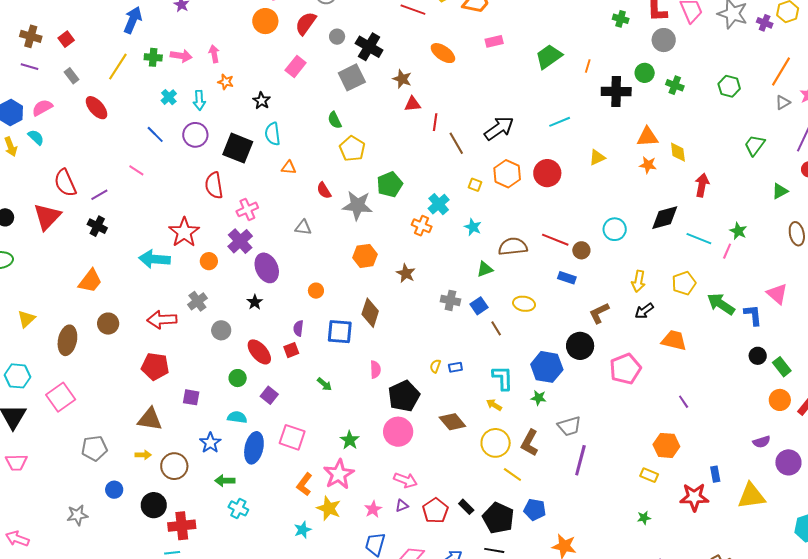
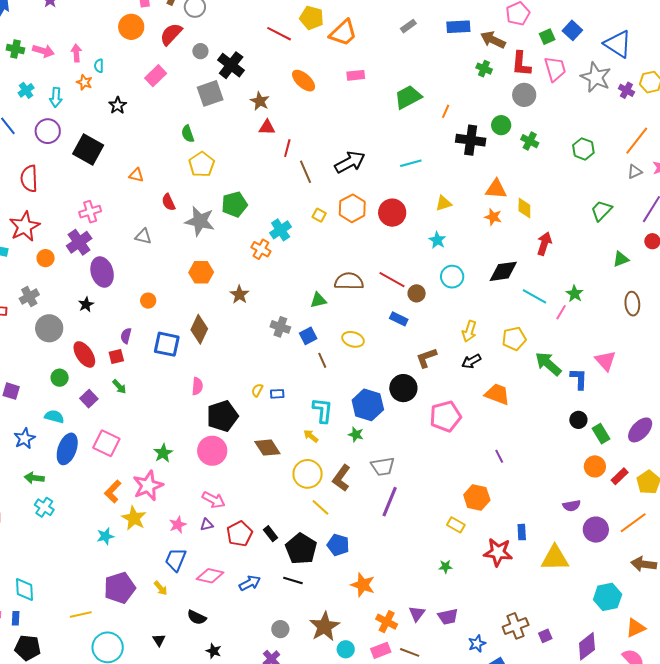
cyan semicircle: (273, 134) -> (99, 66), moved, size x0.6
red semicircle: (214, 185) -> (29, 179), moved
cyan star: (473, 227) -> (437, 240), moved
gray circle: (221, 330) -> (49, 328), size x1.4
green arrow: (324, 384) -> (119, 387), moved

